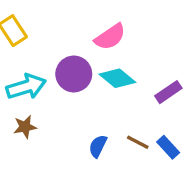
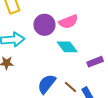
purple circle: (74, 74) -> (44, 25), moved
blue semicircle: (98, 146) -> (47, 84), size x1.5

